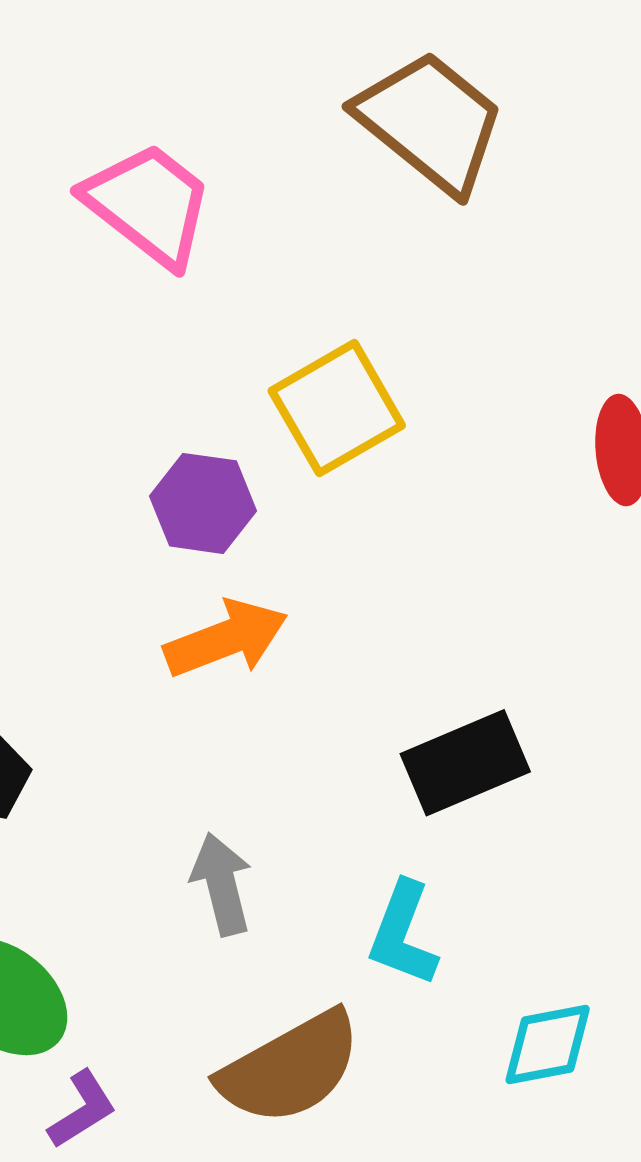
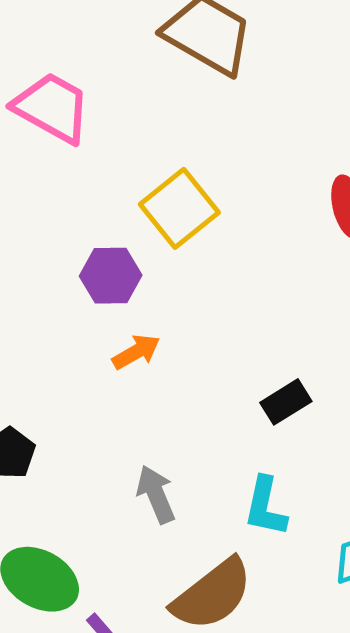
orange arrow: (226, 639) -> (136, 352), size x0.7
black rectangle: (465, 763) -> (286, 402), size x0.7

